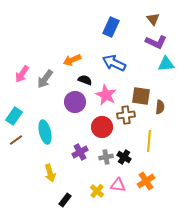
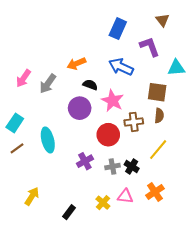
purple L-shape: (156, 42) -> (150, 47), moved, turned -135
brown square: (141, 96) -> (157, 92), moved
brown semicircle: (160, 107) -> (159, 116), moved
yellow line: (149, 141) -> (158, 150), turned 35
yellow arrow: (50, 173) -> (32, 196), moved, turned -132

